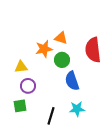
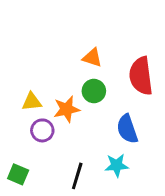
orange star: (44, 49) -> (67, 109), moved
blue semicircle: (72, 81) -> (127, 129), moved
green square: (20, 106) -> (18, 174), moved, turned 32

